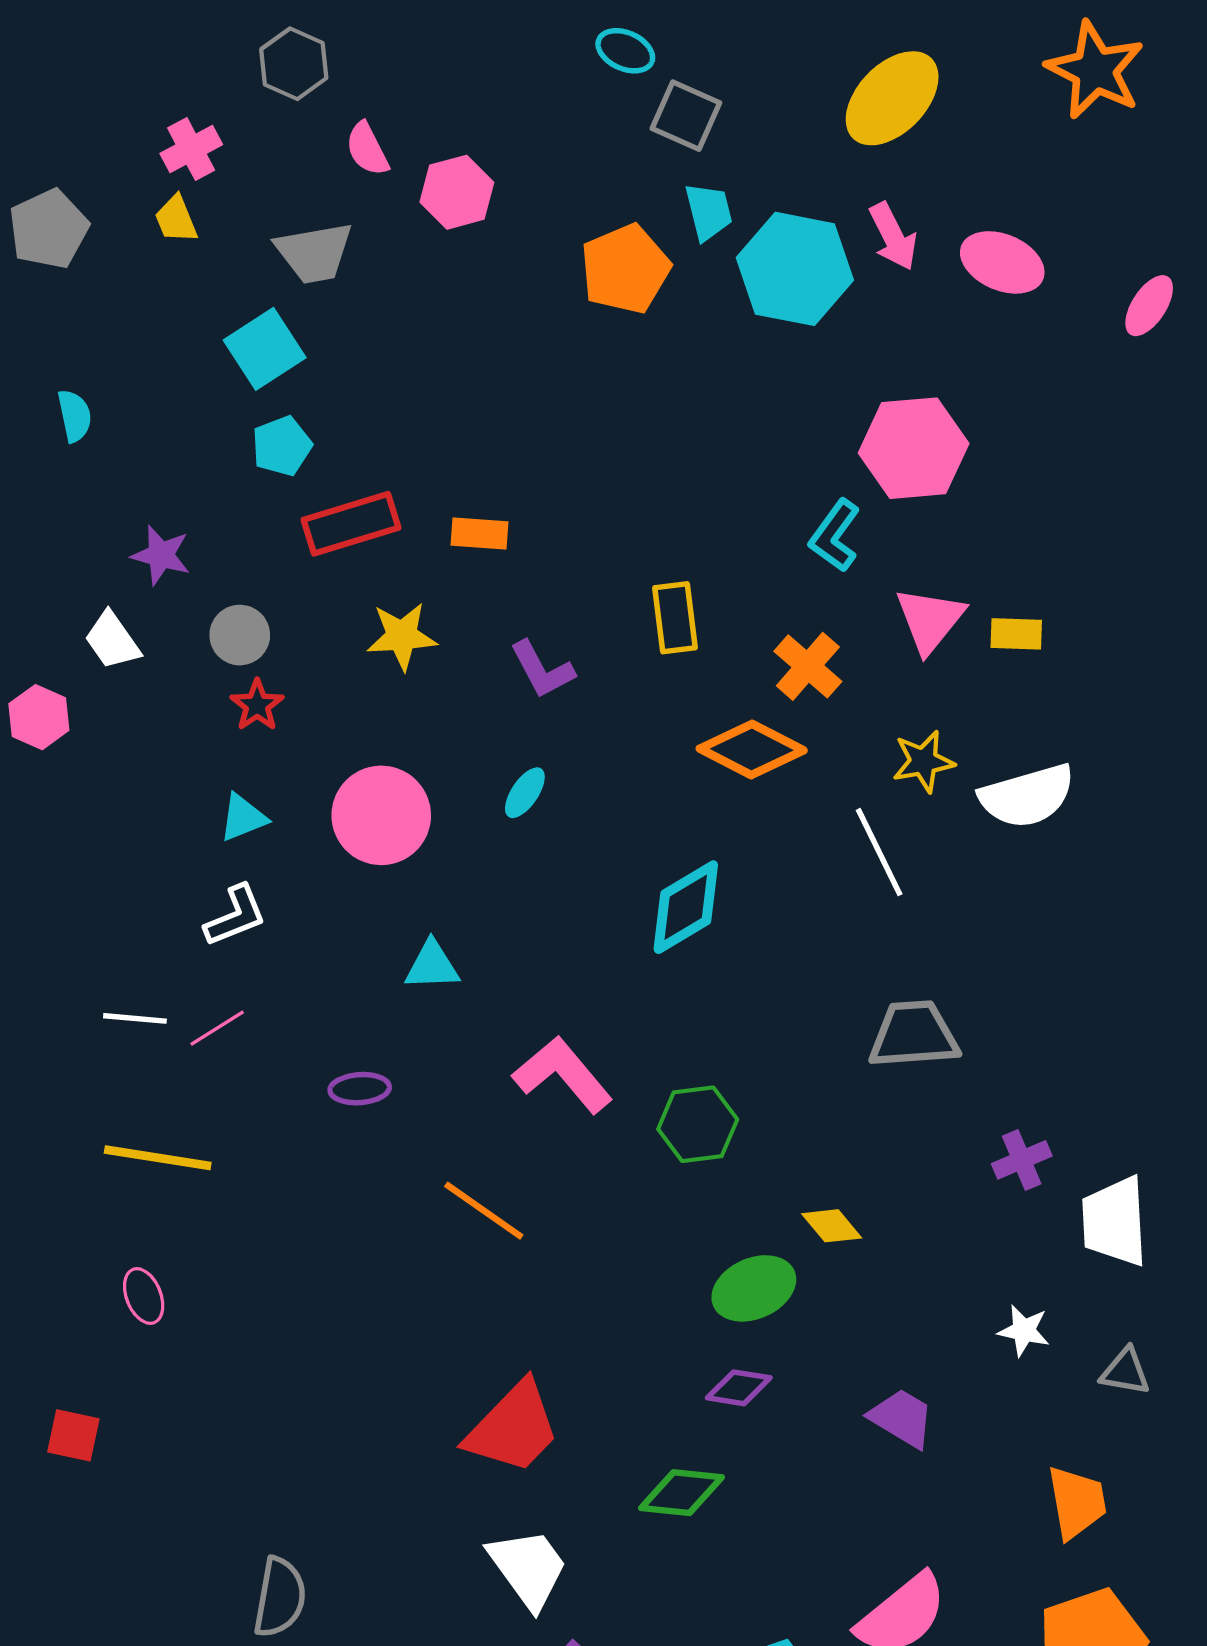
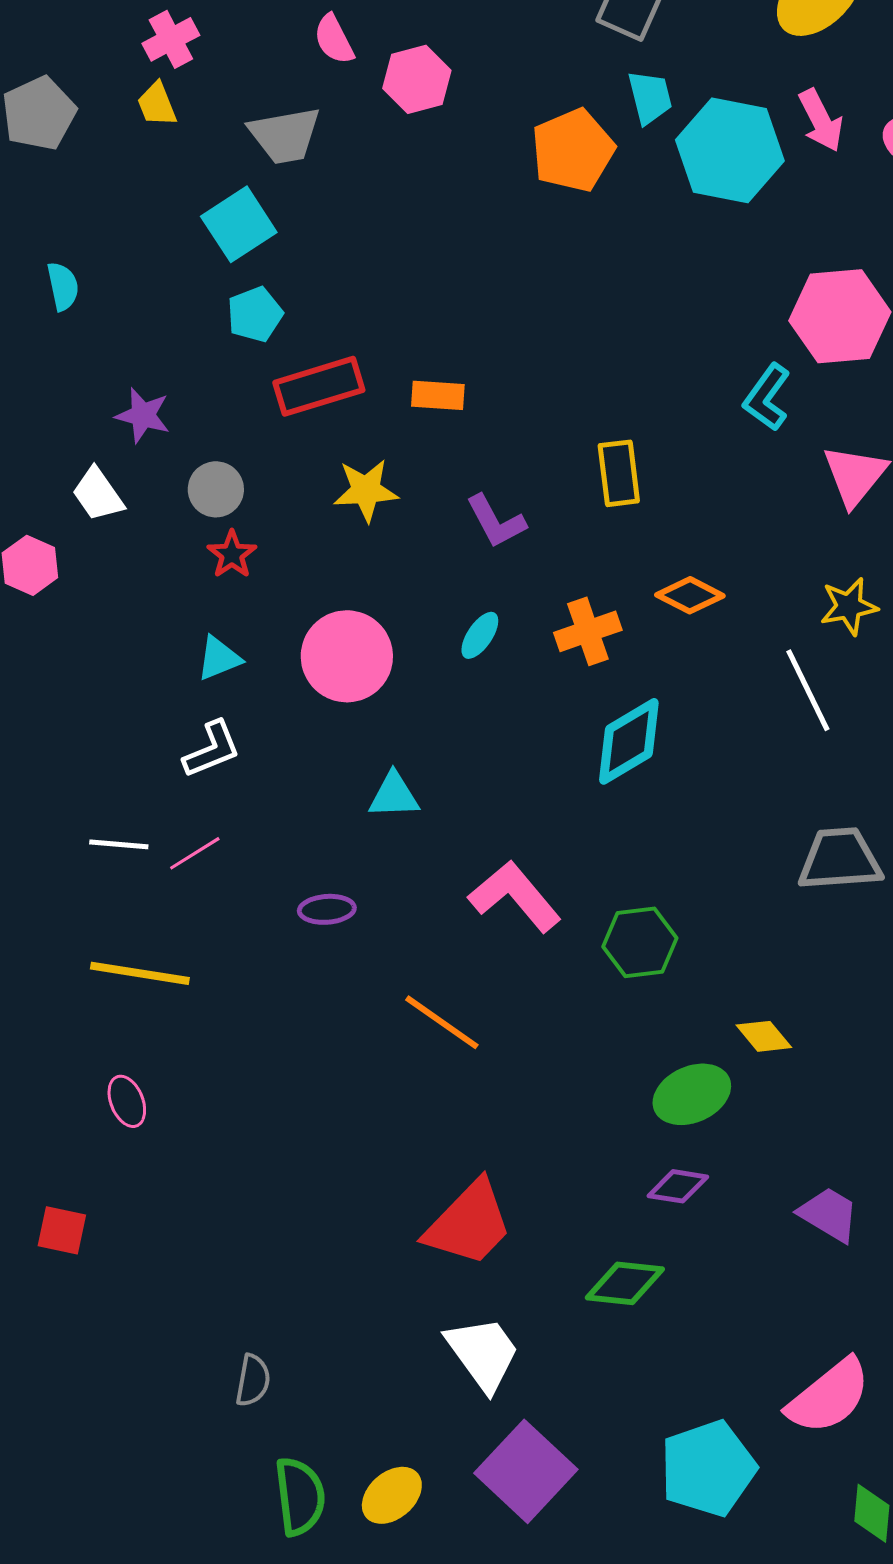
orange cross: (808, 666) -> (588, 631), moved, turned 30
orange diamond: (752, 750) -> (690, 595), size x0.7
gray semicircle: (280, 1597) -> (253, 1380), size x0.7

